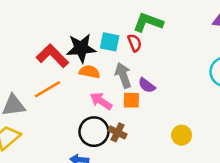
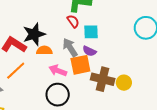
cyan square: (110, 42) -> (91, 32), moved
orange square: (131, 100) -> (80, 65), size x1.5
brown cross: (118, 132) -> (103, 79), moved, size x1.6

